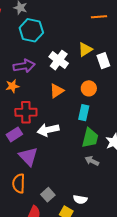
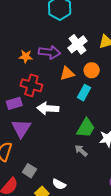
purple arrow: (24, 66) -> (49, 52), moved
orange circle: (89, 88) -> (92, 70), moved
cyan rectangle: (84, 113) -> (84, 93), moved
gray square: (48, 195) -> (29, 171), turned -32

